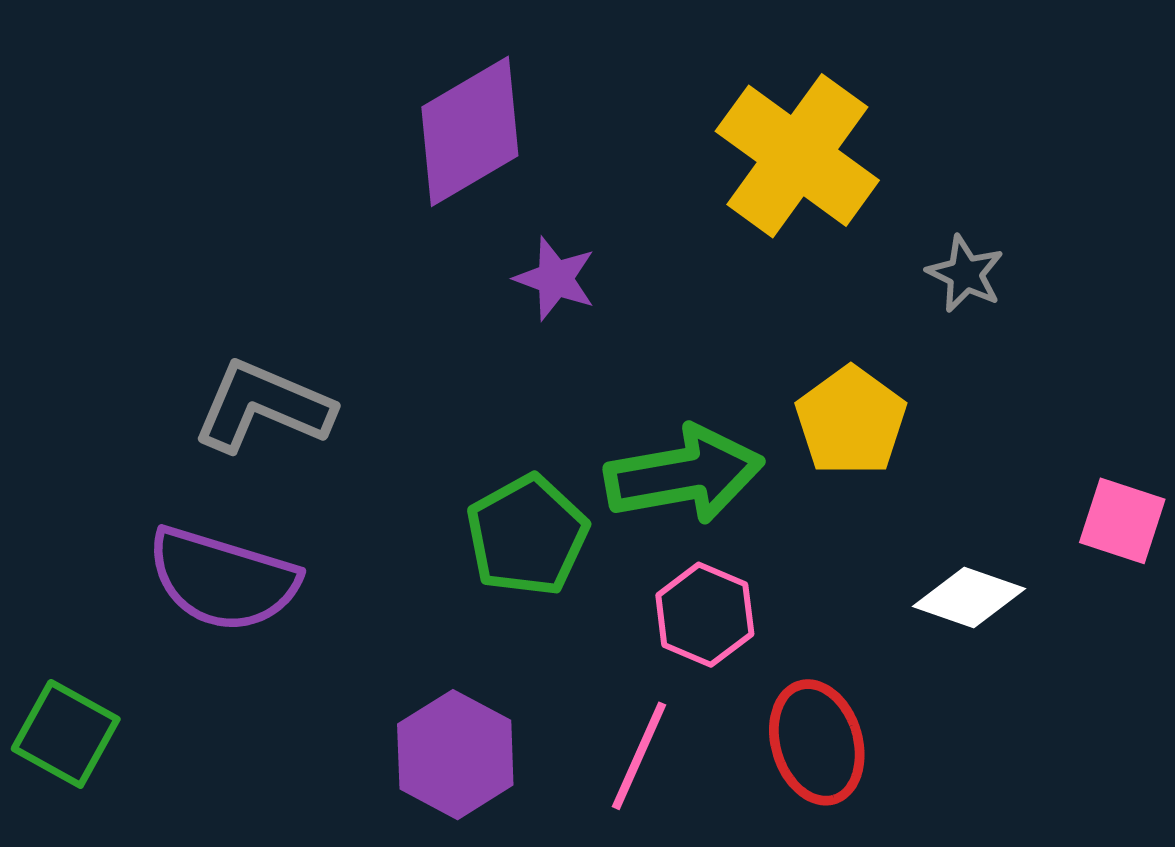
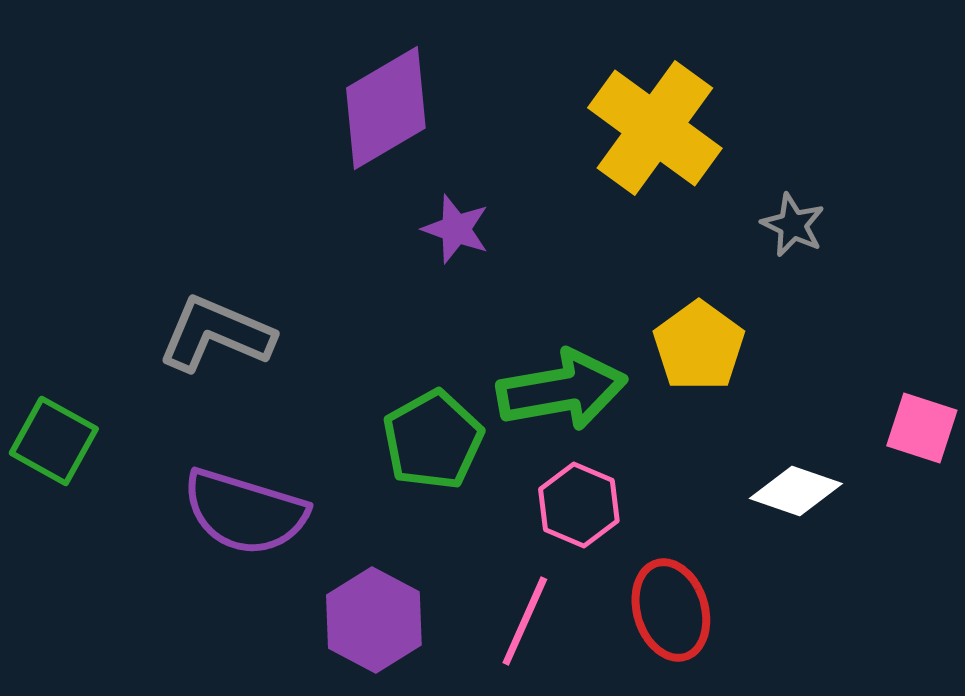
purple semicircle: (223, 579) -> (245, 512), moved
green square: (66, 734) -> (54, 441), moved

